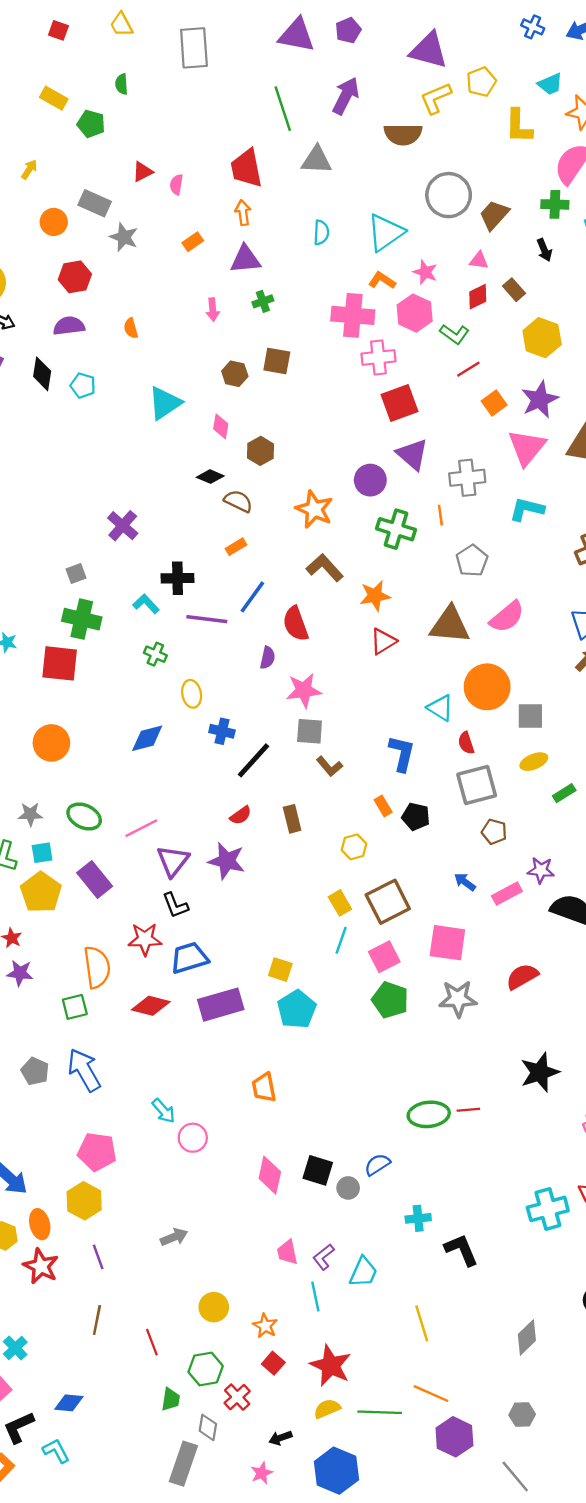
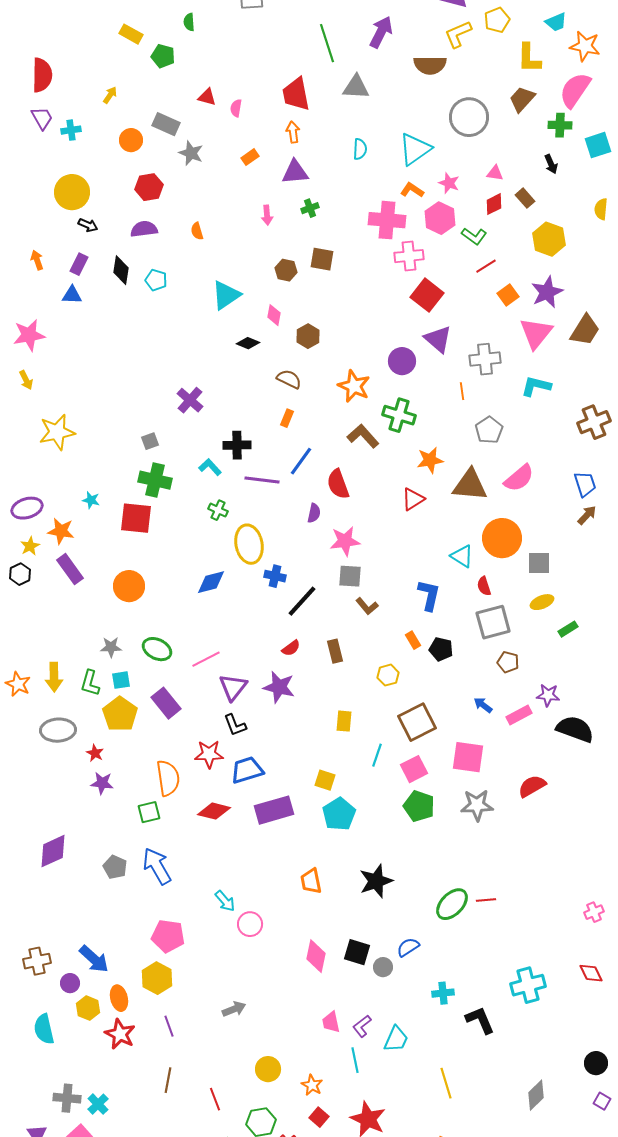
red triangle: (143, 172) -> (207, 97), turned 42
brown trapezoid: (494, 215) -> (522, 99), moved
red square: (400, 403) -> (427, 295), turned -32
black diamond: (210, 477) -> (248, 343), moved
green cross: (396, 529) -> (399, 415), moved
orange rectangle: (236, 547) -> (287, 418), turned -36
orange star: (375, 596) -> (430, 460), moved
yellow ellipse: (192, 694) -> (249, 544), size x1.6
yellow rectangle: (340, 903) -> (344, 721), moved, turned 35
black star: (540, 1072) -> (376, 881), moved
green ellipse: (429, 1114) -> (452, 904), turned -40
cyan cross: (548, 1209) -> (528, 985), moved

